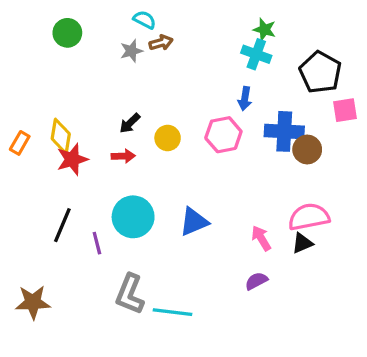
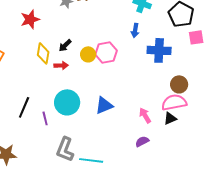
pink hexagon: (223, 135) -> (106, 52), moved
yellow diamond: (61, 136) -> (43, 53), moved
brown circle: (307, 149) -> (179, 84), moved
red star: (72, 159) -> (30, 19), moved

